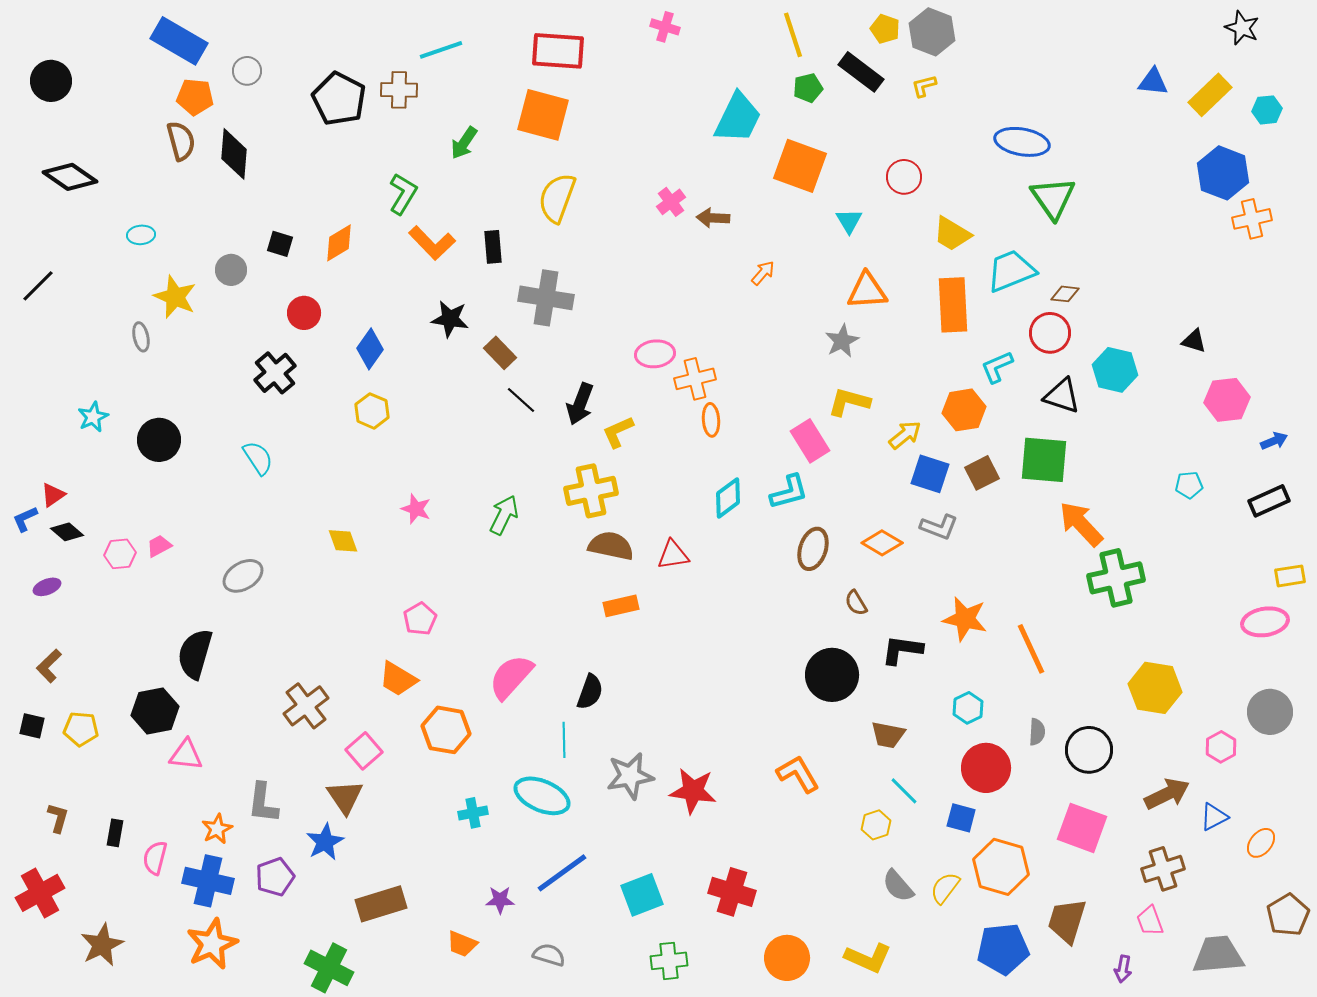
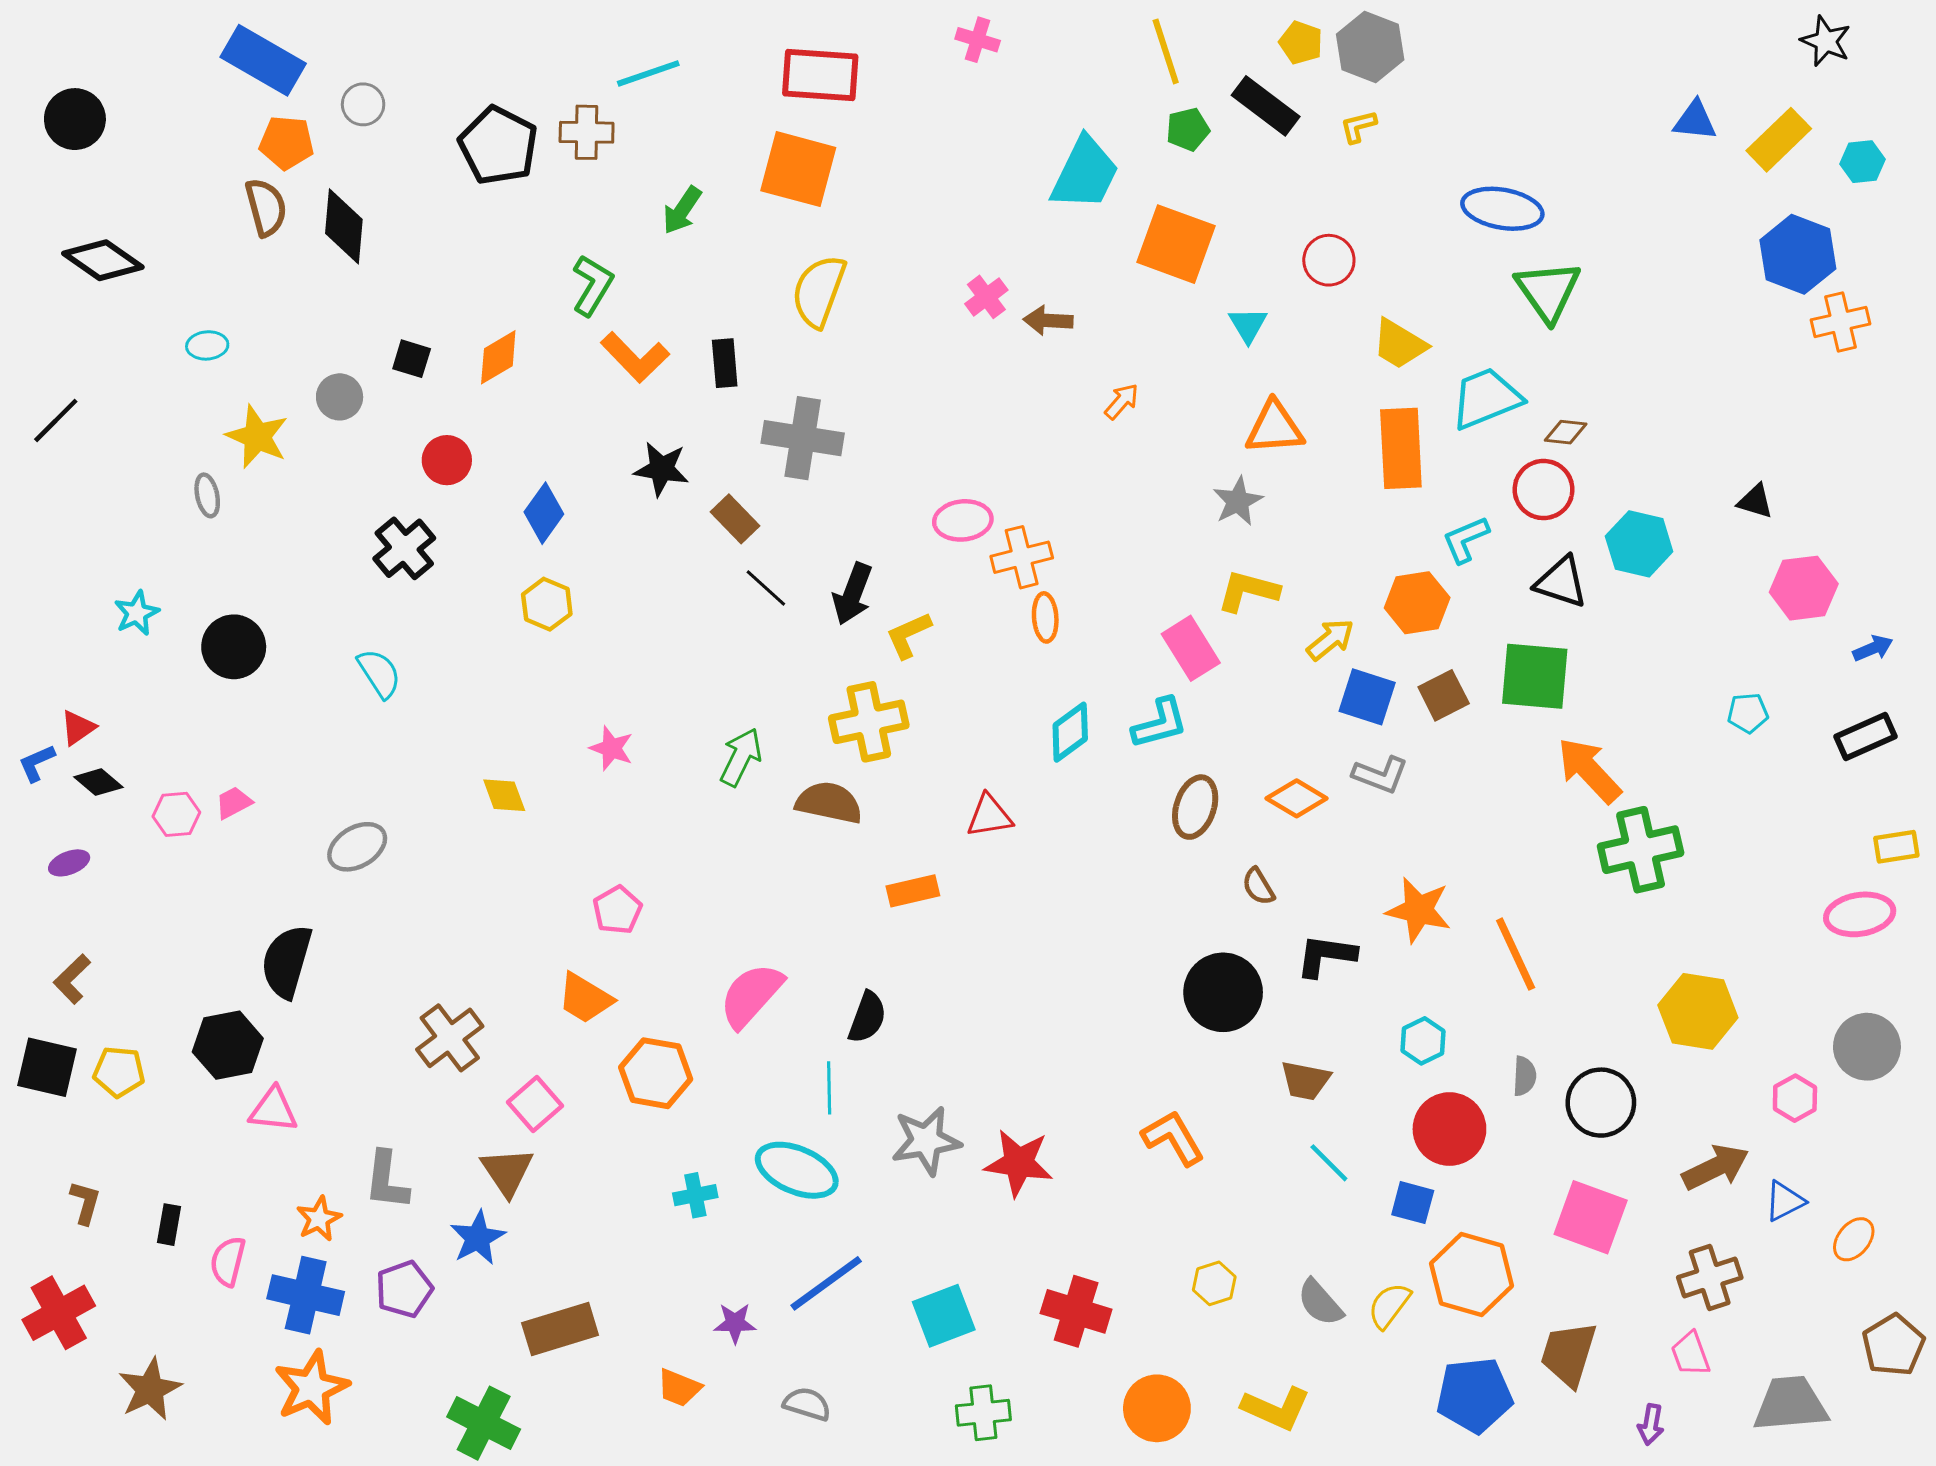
brown semicircle: (611, 546) -> (829, 803), moved
black square: (32, 726) -> (47, 1067), size x1.6
yellow hexagon: (876, 825) -> (1214, 1283), moved

